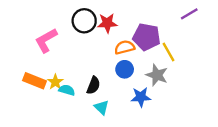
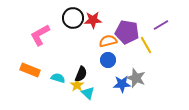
purple line: (189, 14) -> (161, 25), moved
gray star: (157, 75) -> (136, 78), moved
yellow star: (55, 82) -> (77, 85), moved

